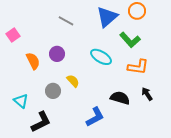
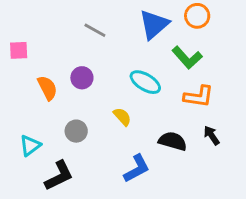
pink square: (13, 35) -> (19, 50), turned 32
yellow semicircle: (73, 81) -> (122, 117), moved
cyan triangle: (21, 101) -> (30, 145), turned 42

